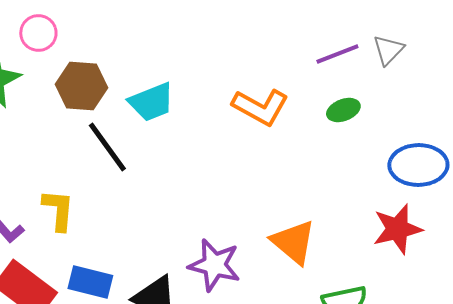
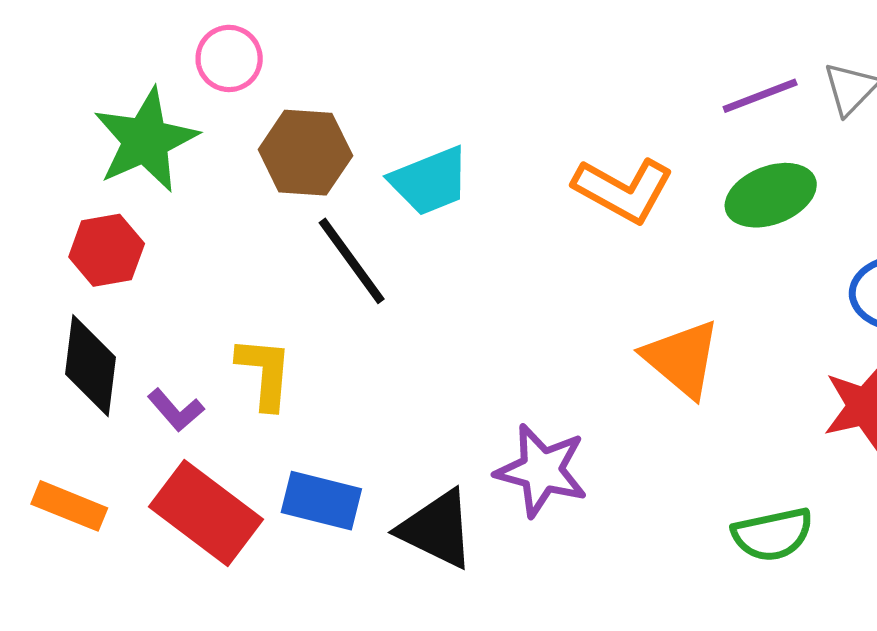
green ellipse: (343, 110) -> (771, 195), size x1.5
orange triangle: (293, 242) -> (682, 359), moved

